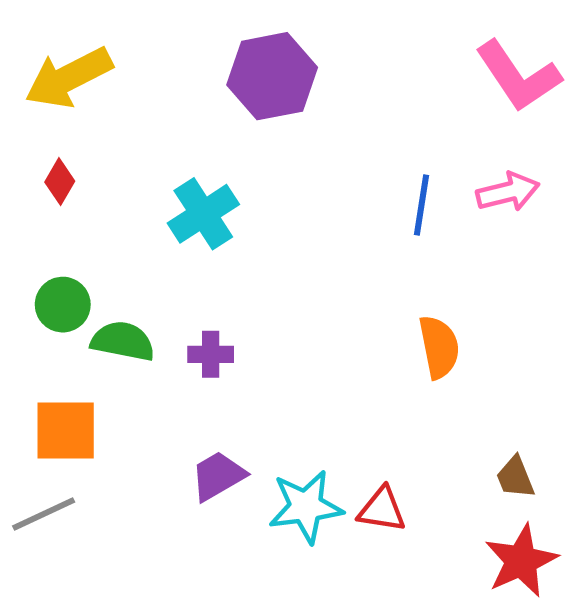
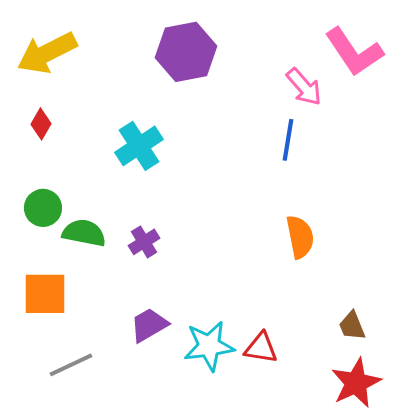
pink arrow: (508, 192) -> (304, 87), moved, turned 63
purple cross: (211, 354) -> (144, 242), turned -32
gray line: (44, 514) -> (71, 365), moved

